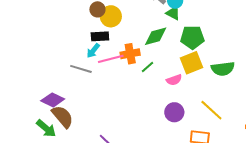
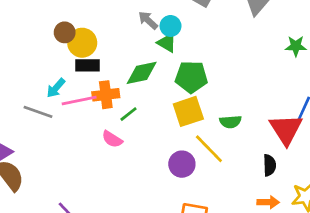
black rectangle: (100, 36) -> (87, 65), moved
green semicircle: (223, 69) -> (230, 122), size x0.7
pink semicircle: (174, 80) -> (112, 139), moved, turned 49
yellow line: (211, 110) -> (209, 149), moved
purple circle: (174, 112) -> (182, 164), moved

